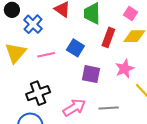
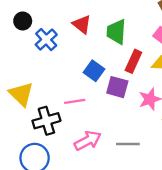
yellow triangle: (16, 53) -> (21, 94), moved, turned -30
pink line: (46, 55) -> (75, 101), moved
purple square: (91, 74) -> (117, 87), moved

